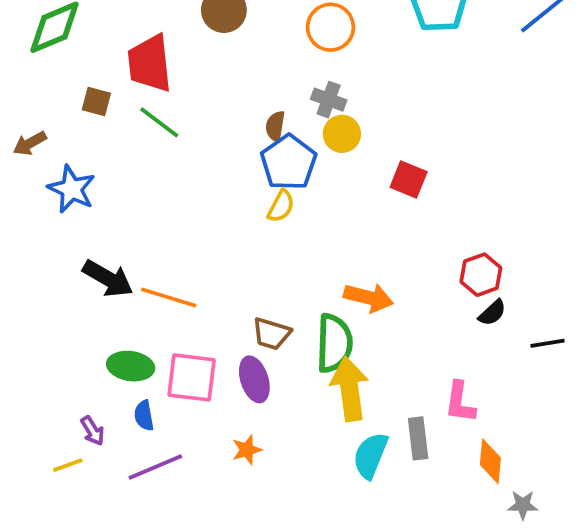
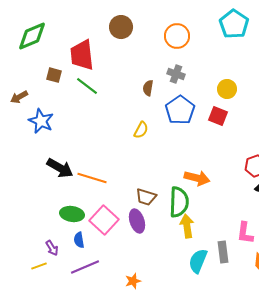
yellow circle: (342, 134) -> (227, 89), moved
blue pentagon: (289, 162) -> (180, 110), moved
yellow semicircle: (281, 206) -> (141, 130), moved
pink square: (192, 377) -> (104, 220), turned 36
yellow arrow: (350, 389) -> (187, 226), size x0.7
orange star: (247, 450) -> (133, 281), moved

